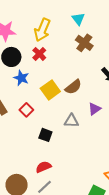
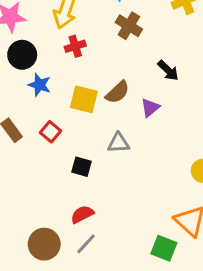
red cross: (39, 54) -> (75, 46), moved, turned 32
yellow square: (50, 90) -> (84, 99), turned -36
purple triangle: (94, 109) -> (150, 108), moved

